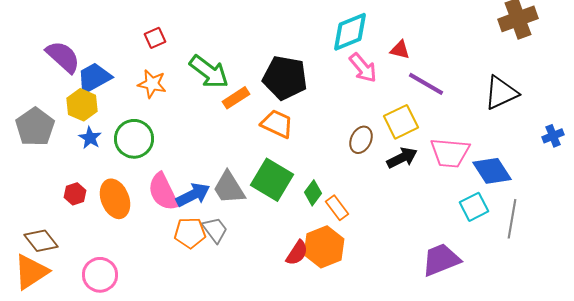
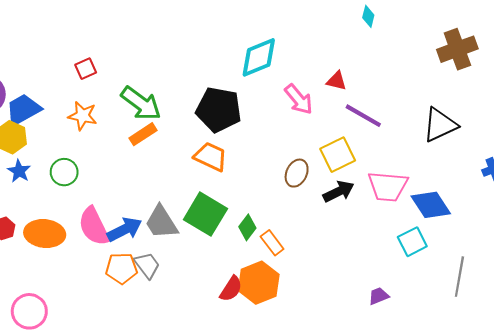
cyan diamond: (350, 32) -> (259, 57), moved
orange rectangle: (236, 98) -> (143, 134), moved
green circle: (134, 139) -> (64, 172), size x0.7
orange ellipse: (115, 199) -> (45, 234), turned -63
gray line: (512, 219) -> (459, 277), moved
purple trapezoid: (441, 260) -> (379, 296), size x0.5

